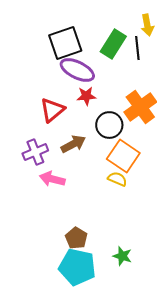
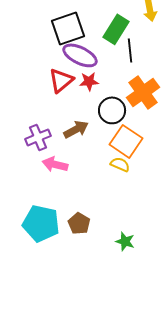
black line: (137, 48) -> (130, 50), moved
red triangle: (52, 110) -> (61, 80), moved
cyan pentagon: (77, 267) -> (41, 223), moved

